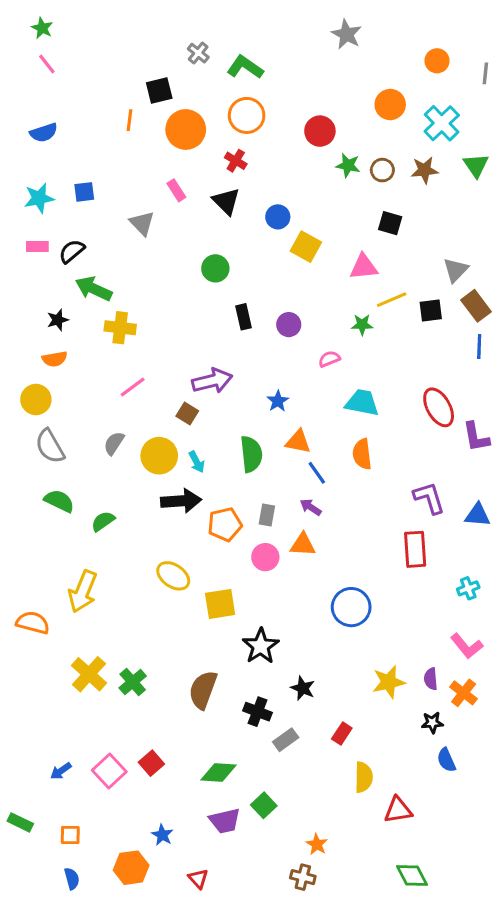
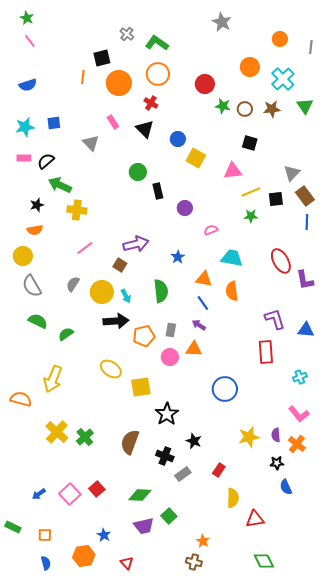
black rectangle: (243, 317) -> (158, 191), moved
green star: (362, 325) -> (251, 216), moved
orange triangle: (298, 442) -> (204, 279), moved

